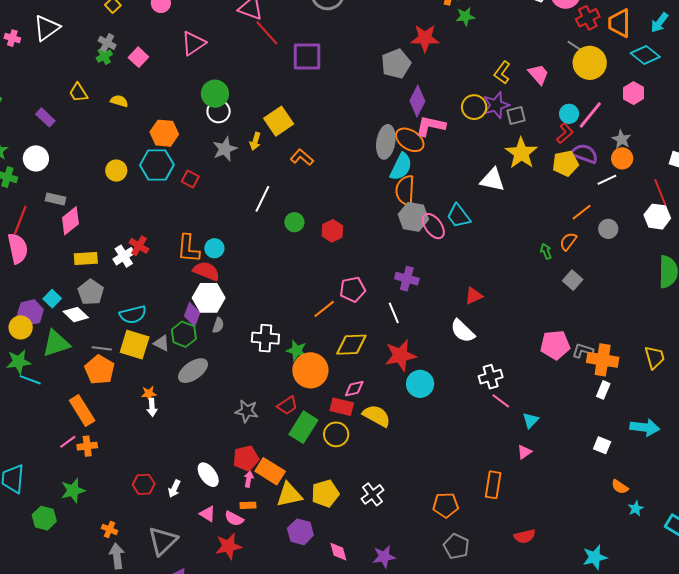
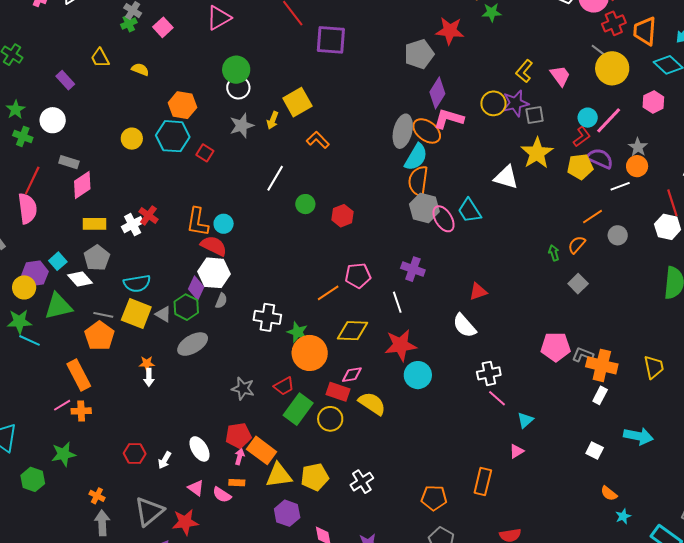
red star: (228, 546) -> (185, 522), moved

